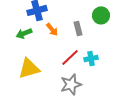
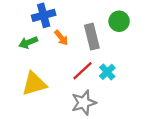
gray rectangle: (78, 28) -> (92, 37), size x1.5
cyan cross: (91, 58) -> (107, 72), turned -32

